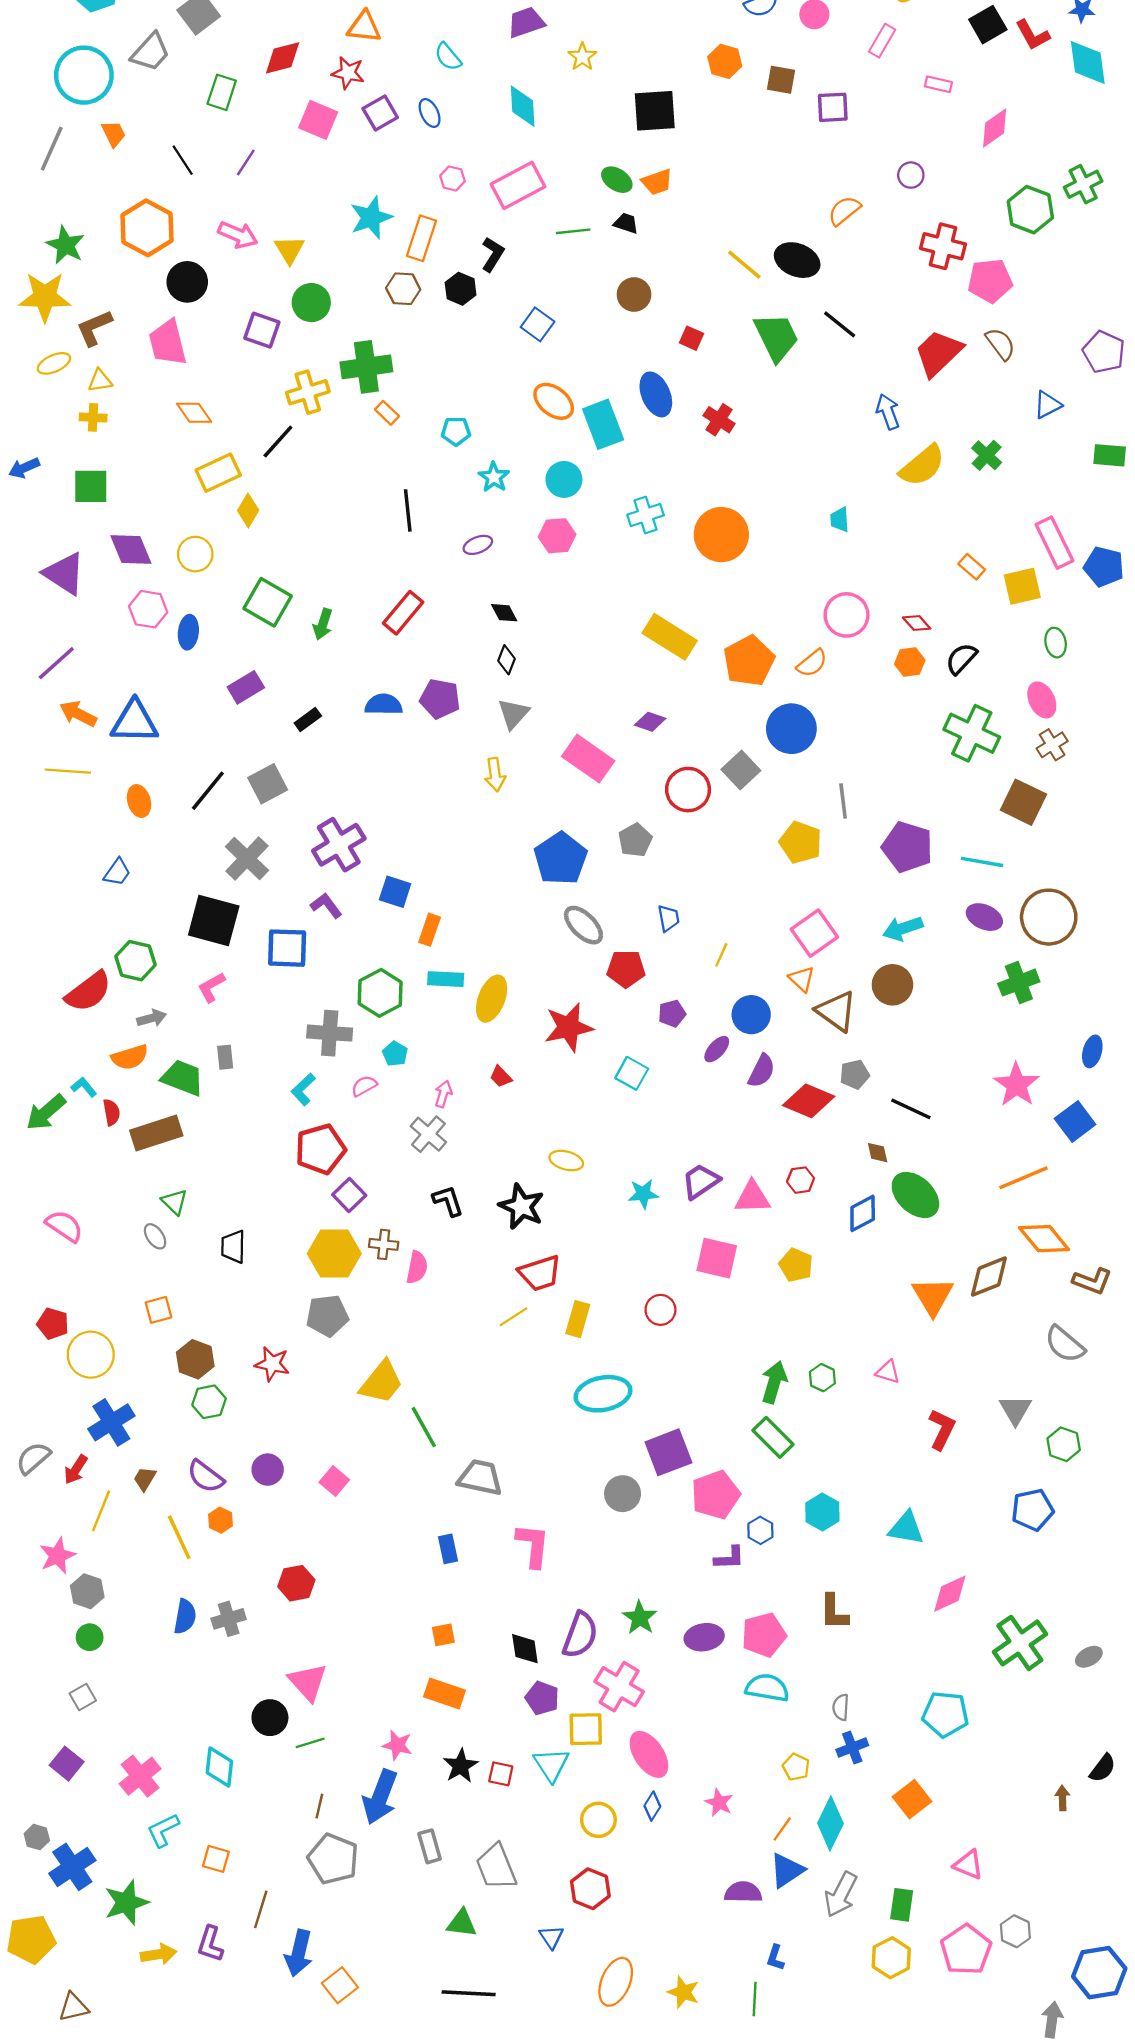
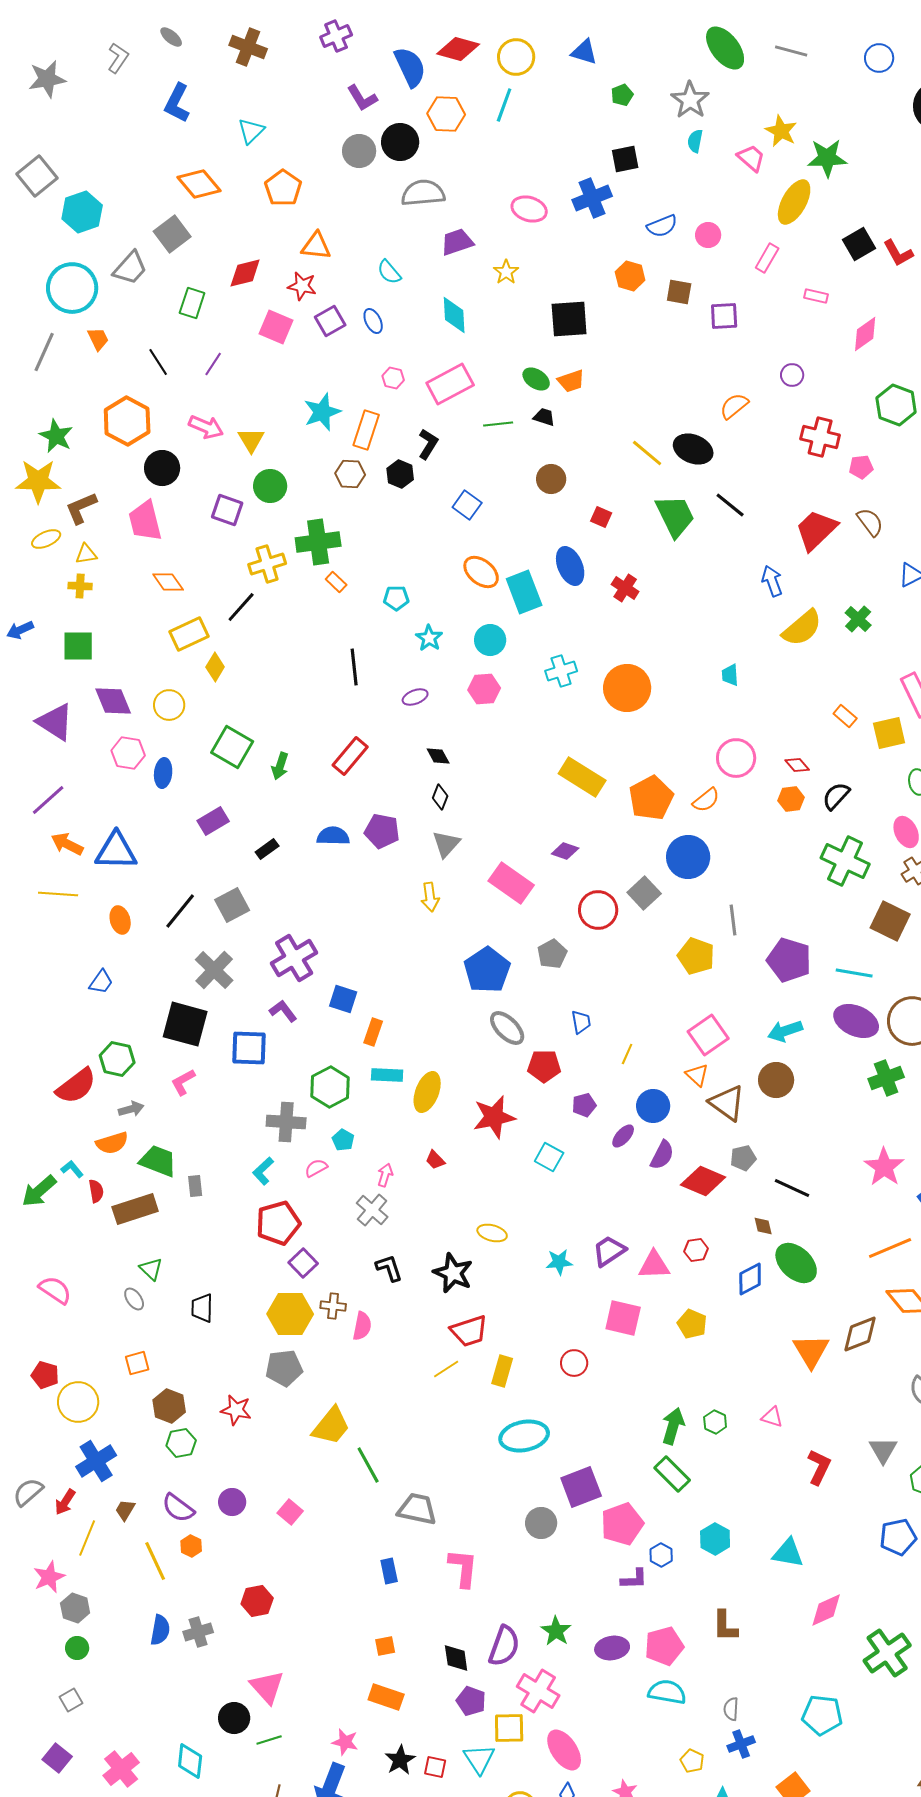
pink pentagon: (990, 281) -> (861, 467), size x0.6
purple ellipse: (984, 917) -> (856, 1021), size x1.4
gray rectangle: (225, 1057) -> (195, 1186), moved

